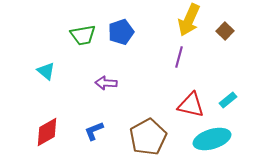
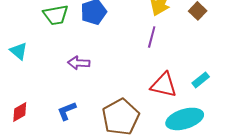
red diamond: (47, 132) -> (20, 112), size x0.7

